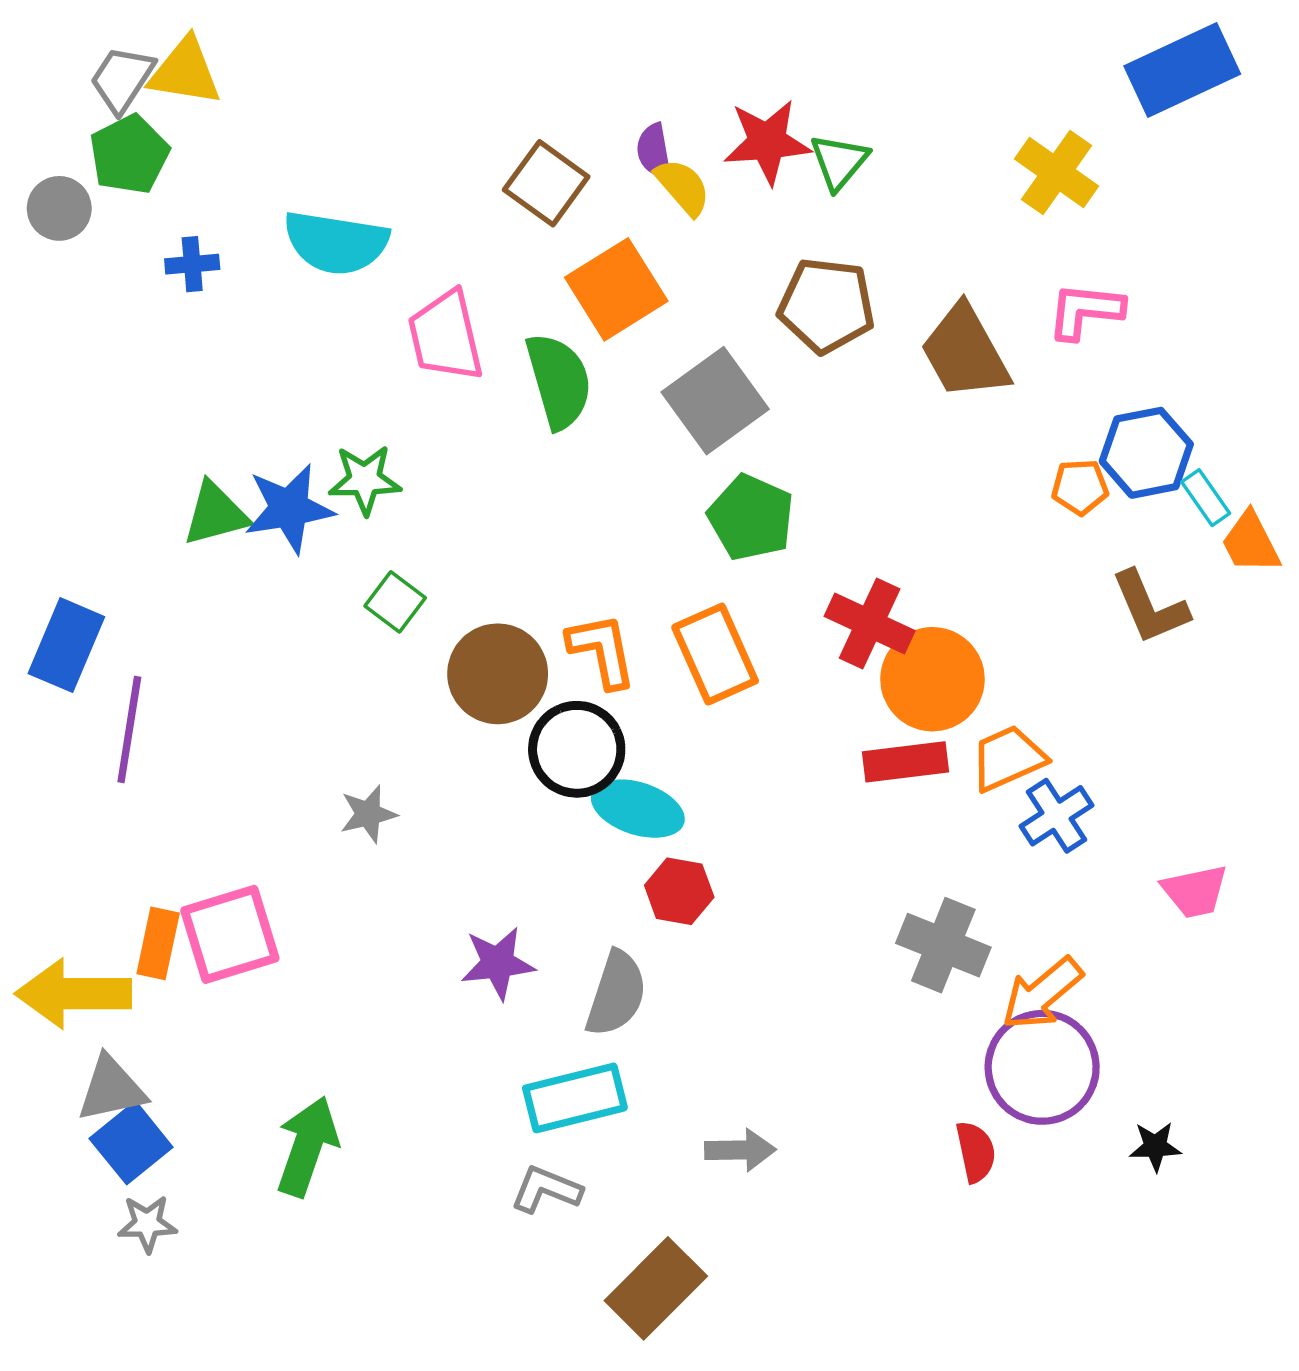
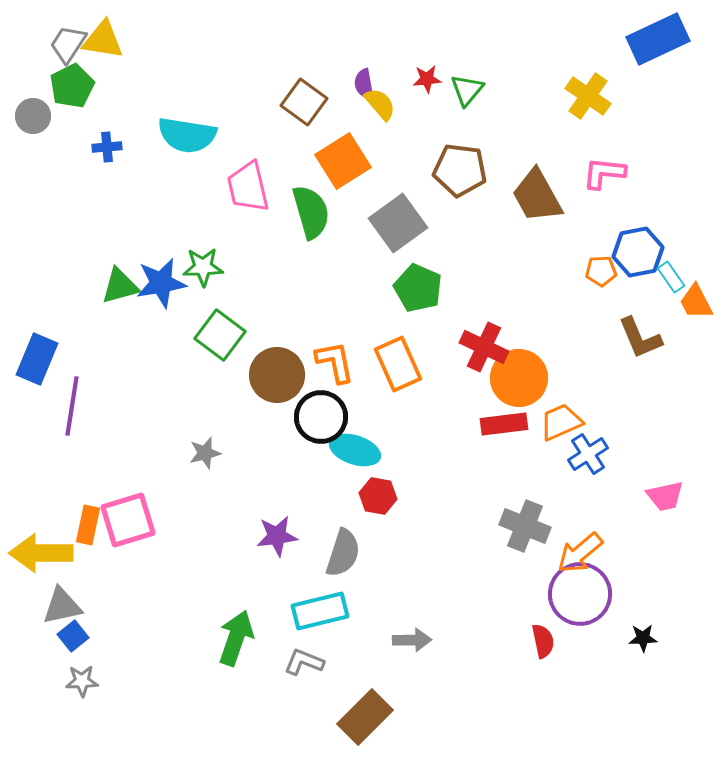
red star: (767, 142) -> (427, 79), size x0.6
green square: (395, 602) -> (220, 335), size x1.5
blue square: (131, 1143) -> (73, 636), size x0.7
green arrow: (307, 1146) -> (236, 638), moved

